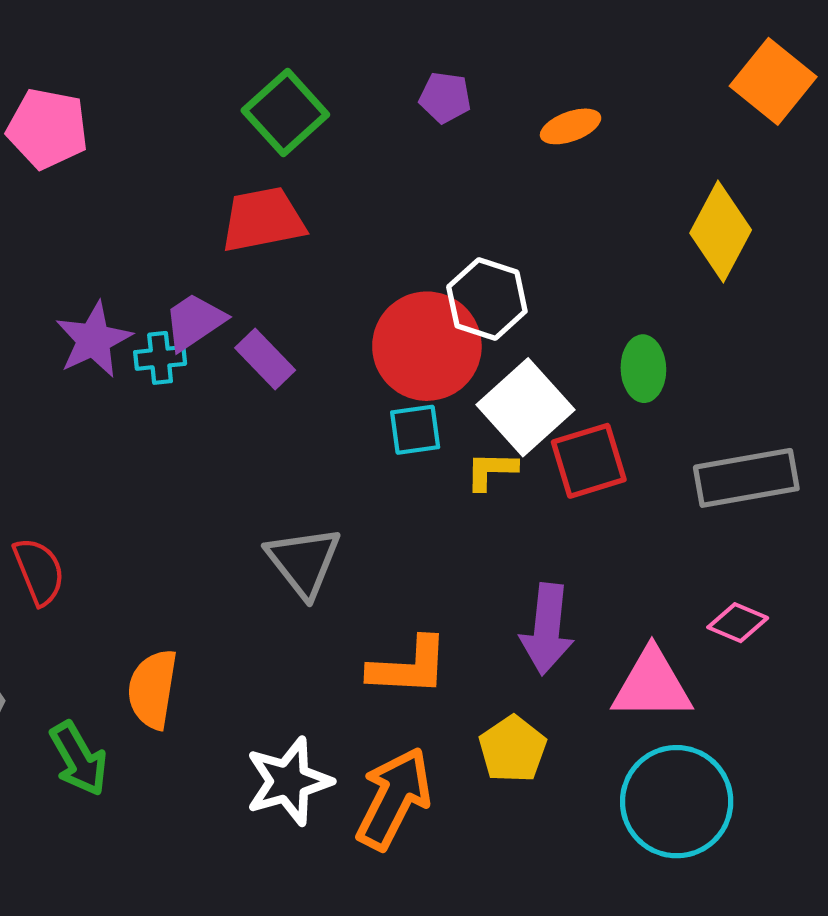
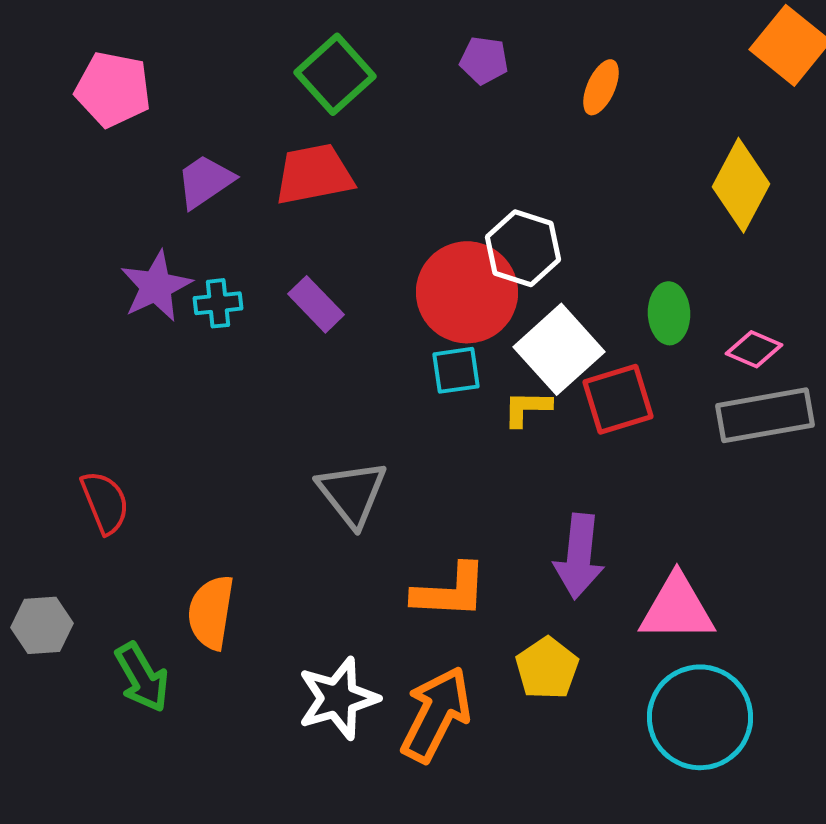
orange ellipse: (571, 126) -> (601, 87), turned -46
purple trapezoid: (194, 322) -> (205, 181), moved
pink diamond: (738, 623) -> (754, 349), moved

